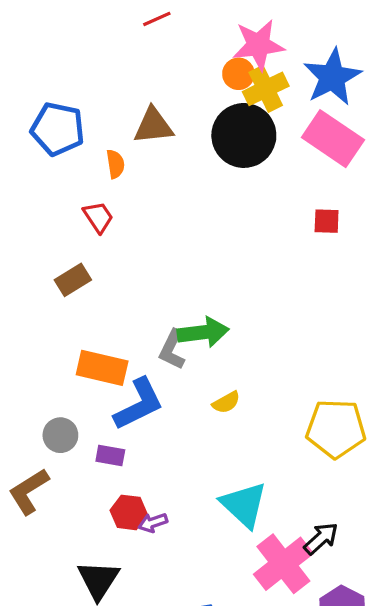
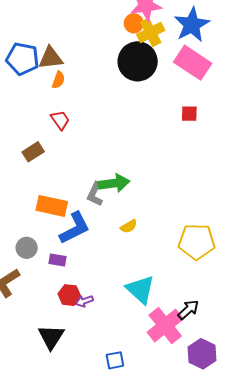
brown triangle: (153, 126) -> (51, 58), moved
orange semicircle: (115, 164) -> (58, 80), turned 30
red trapezoid: (98, 217) -> (60, 120), moved

